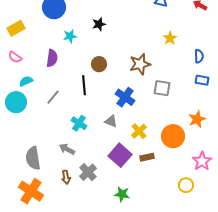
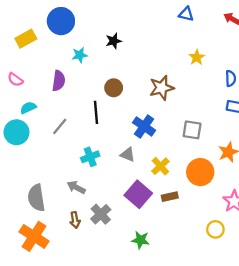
yellow rectangle: (16, 28) -> (26, 39), moved
gray square: (162, 88) -> (192, 130), moved
cyan cross: (79, 123) -> (90, 157), turned 35

